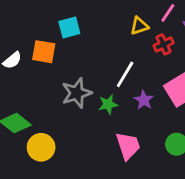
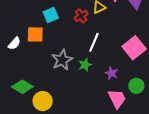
red cross: (164, 44) -> (81, 16), moved
purple star: (144, 100) -> (111, 73), moved
pink trapezoid: (128, 146) -> (117, 99), moved

